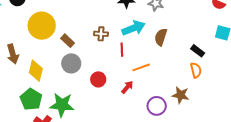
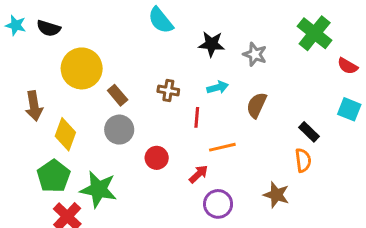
cyan arrow: (134, 28) -> (218, 87), size x0.6
purple circle: (157, 106) -> (218, 204), moved

